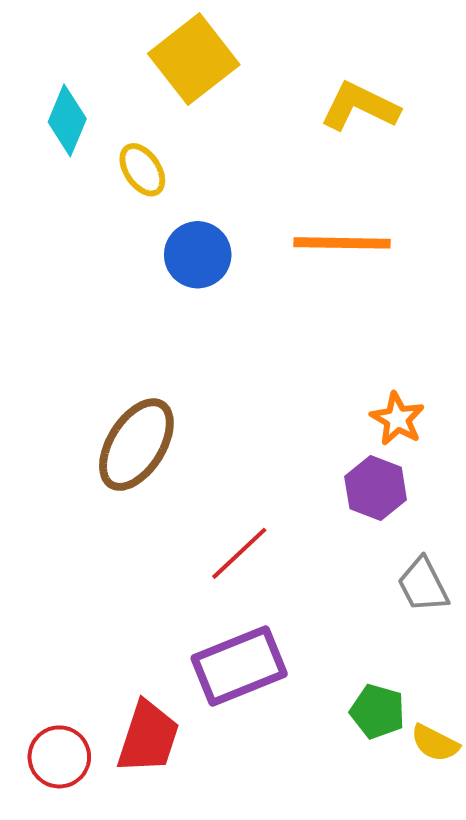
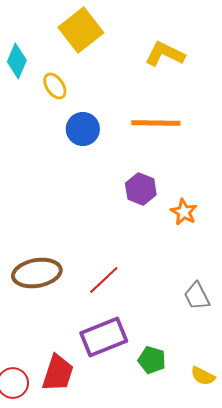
brown ellipse: (136, 445) -> (37, 273), moved, turned 48
purple hexagon: (376, 488) -> (141, 189), moved
green pentagon: (378, 711) -> (152, 360), moved

